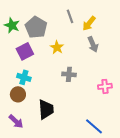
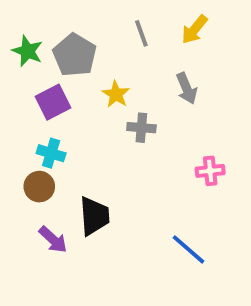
yellow arrow: (89, 23) -> (194, 29), moved
gray cross: (69, 74) -> (141, 128), moved
purple arrow: (16, 121) -> (53, 240), moved

